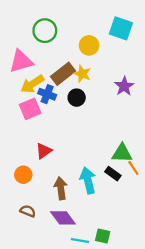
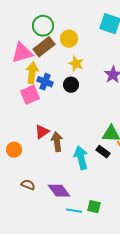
yellow circle: (89, 45) -> (69, 39), moved
brown rectangle: (63, 74) -> (44, 47), moved
yellow arrow: (32, 84) -> (32, 73), turned 130
orange circle: (23, 175) -> (14, 150), moved
brown arrow: (61, 188) -> (57, 142), moved

